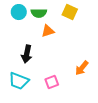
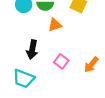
pink square: (52, 82) -> (61, 61), moved, turned -32

